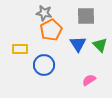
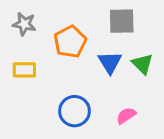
gray star: (44, 13) -> (24, 24), moved
blue circle: (44, 65) -> (74, 111), moved

